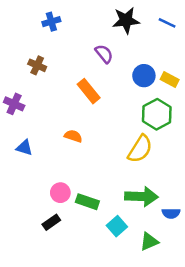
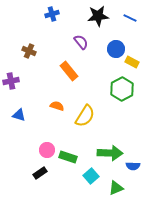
blue cross: (51, 22) -> (52, 14), moved
blue circle: (144, 76) -> (116, 49), moved
purple cross: (14, 104) -> (11, 81), turned -35
yellow semicircle: (140, 149) -> (85, 116), moved

